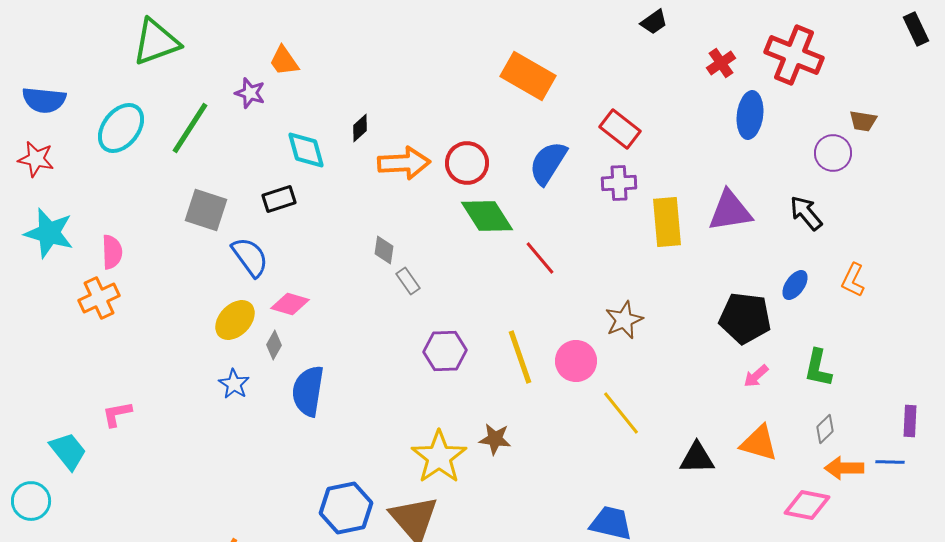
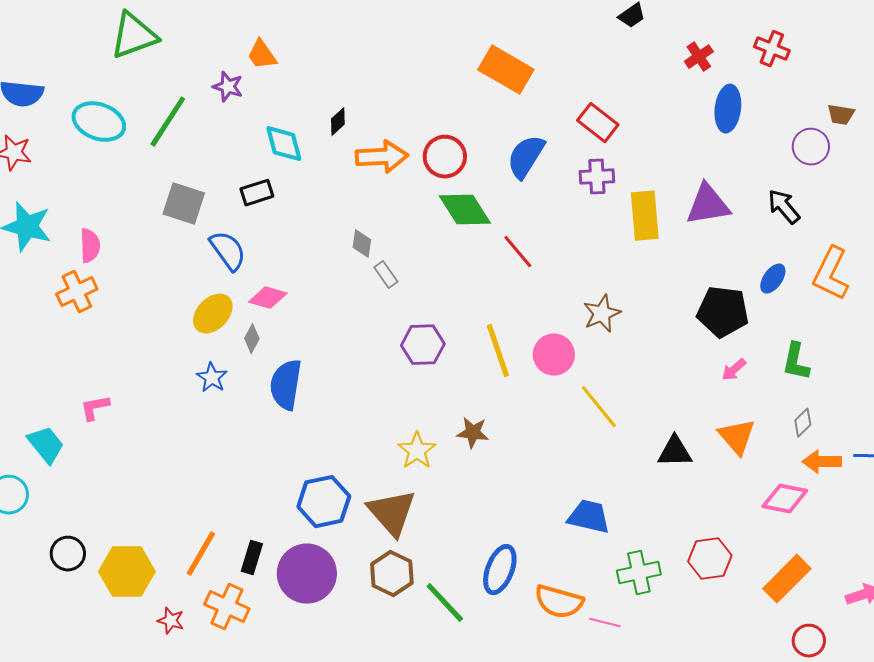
red cross: (794, 55) -> (772, 49), size x0.6
cyan ellipse: (121, 128) -> (99, 122), turned 72
orange L-shape: (853, 280) -> (831, 274), size x1.6
orange triangle: (759, 443) -> (737, 437), turned 33
yellow star: (439, 457) -> (417, 451), size x0.7

